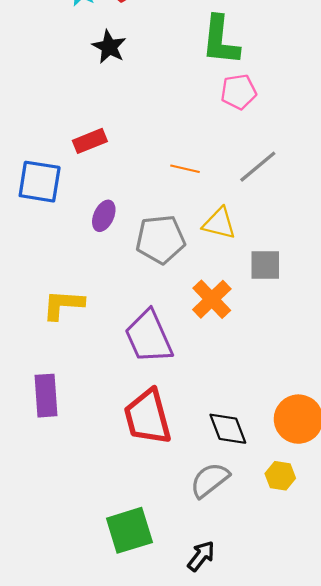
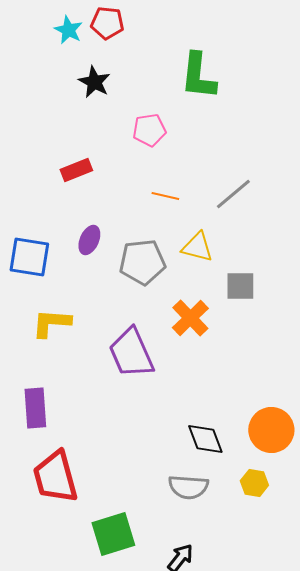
pink pentagon: (239, 92) -> (149, 130), moved
blue square: (40, 182) -> (29, 257), moved
red trapezoid: (148, 417) -> (55, 477), moved
gray semicircle: (210, 480) -> (188, 487), turned -138

